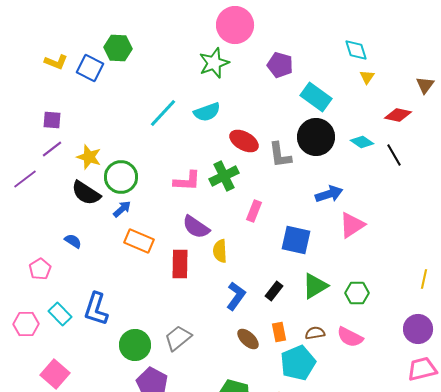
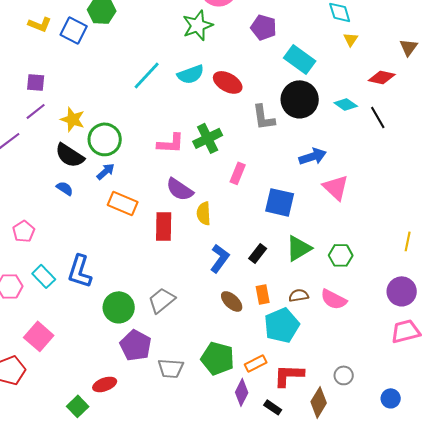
red ellipse: (244, 141) -> (228, 82), moved
pink triangle: (352, 225) -> (336, 187), turned -44
blue semicircle: (73, 241) -> (65, 188), moved

